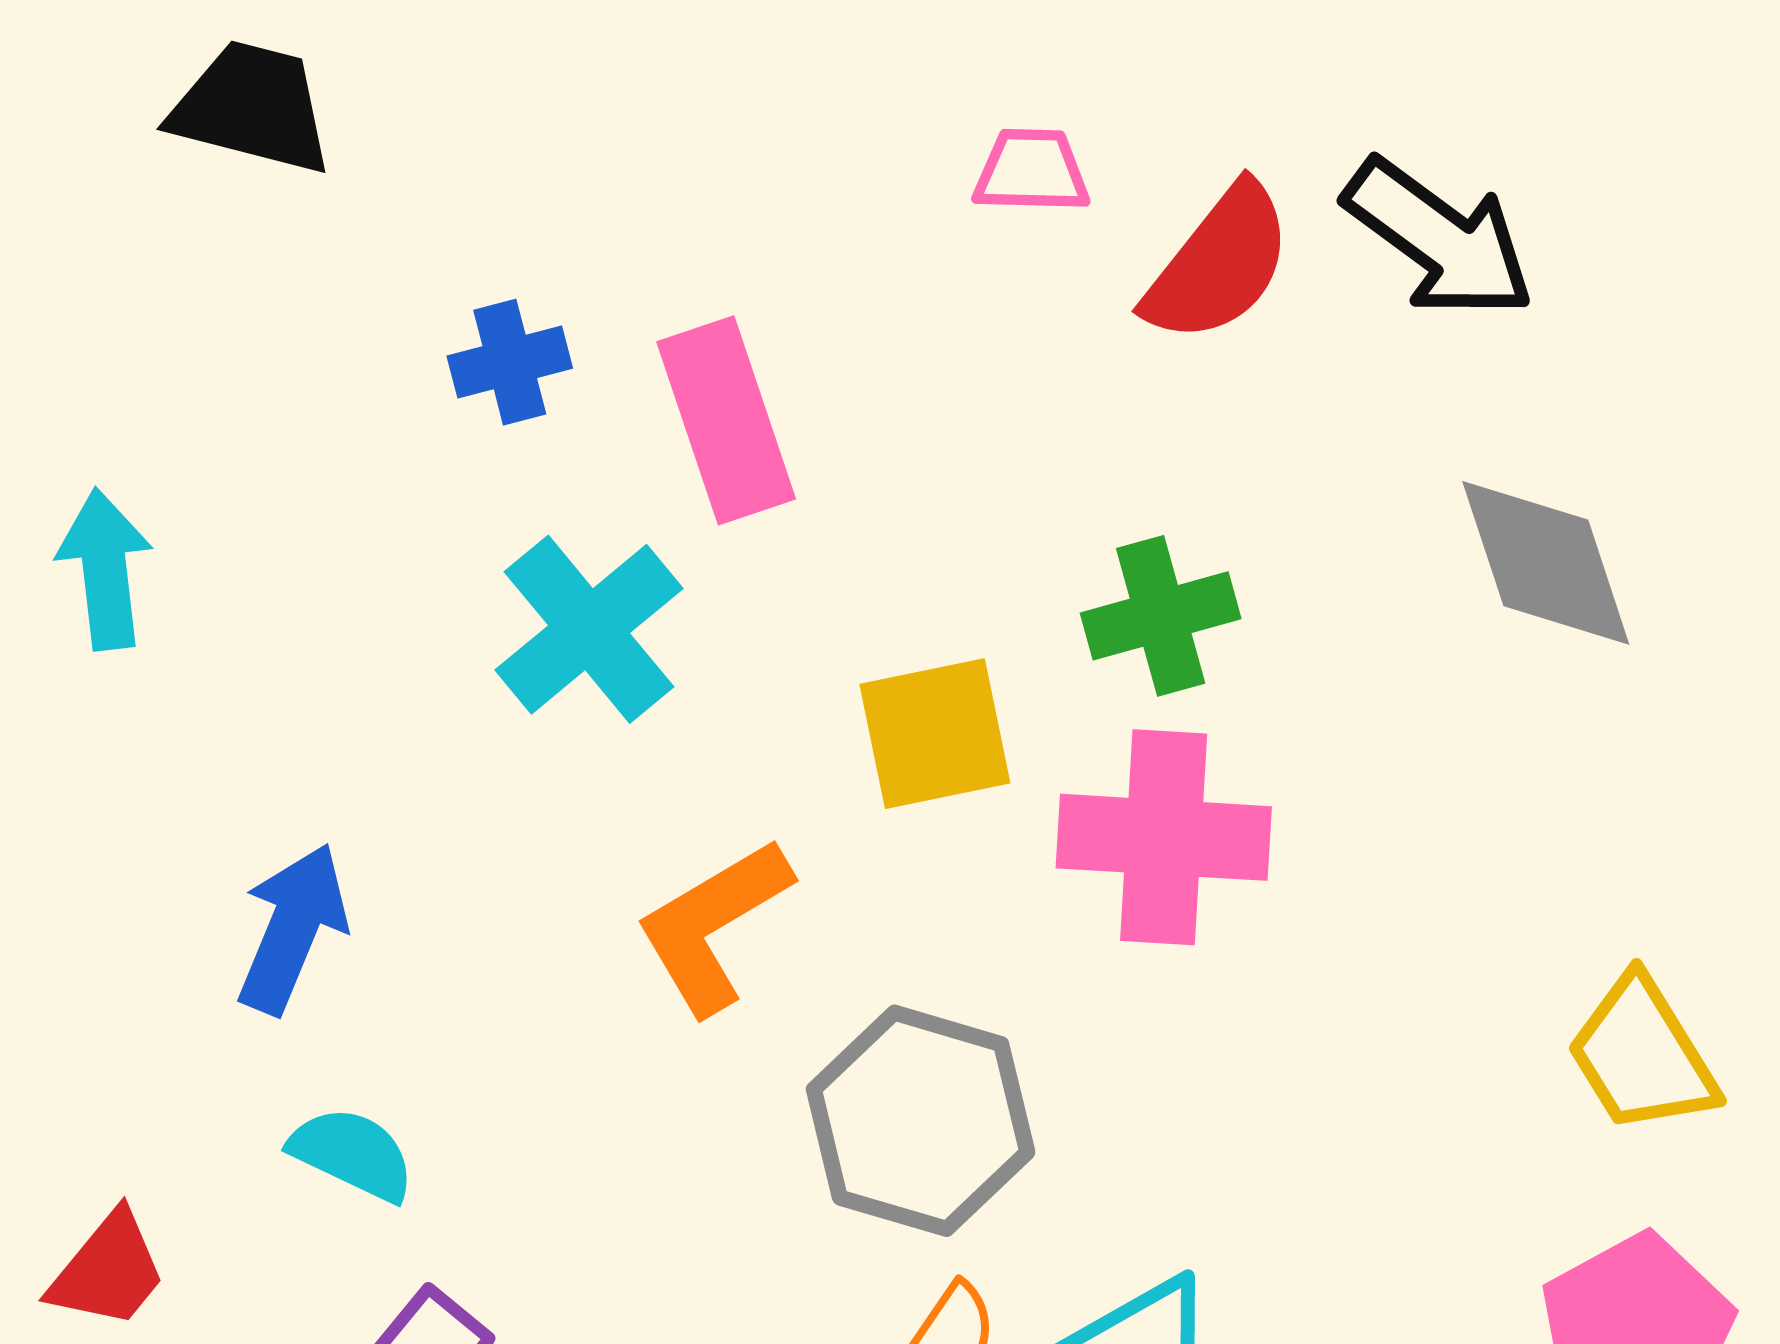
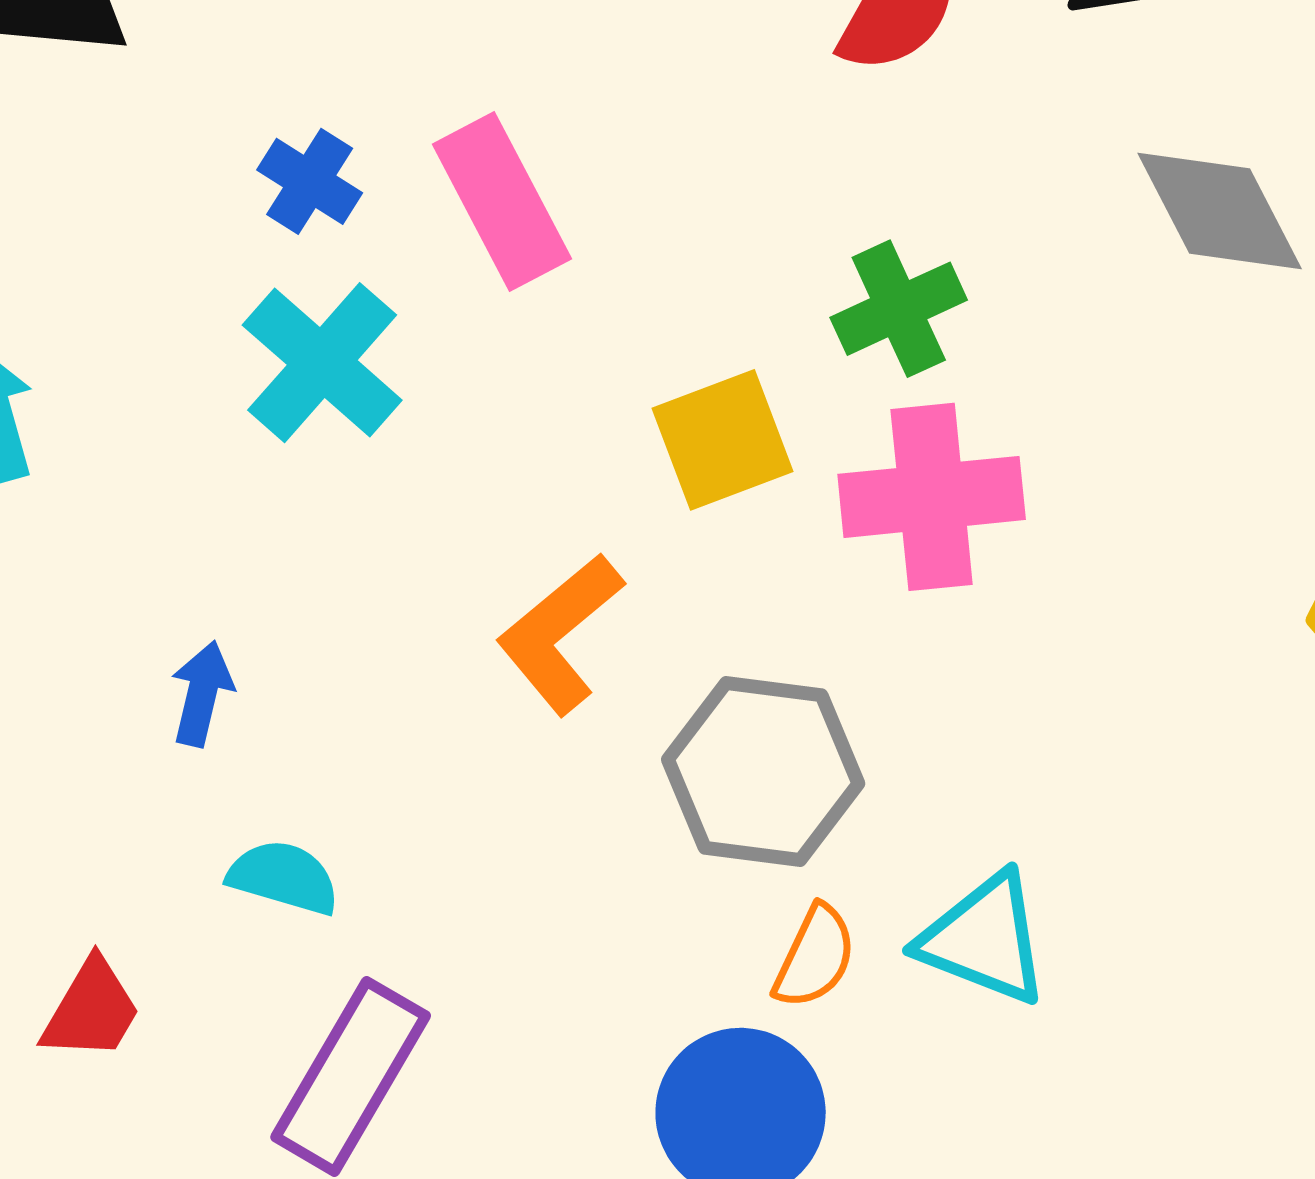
blue cross: (510, 362) -> (310, 181), turned -34
cyan cross: (589, 629) -> (322, 363), moved
blue arrow: (292, 929) -> (202, 694), size x0.7

